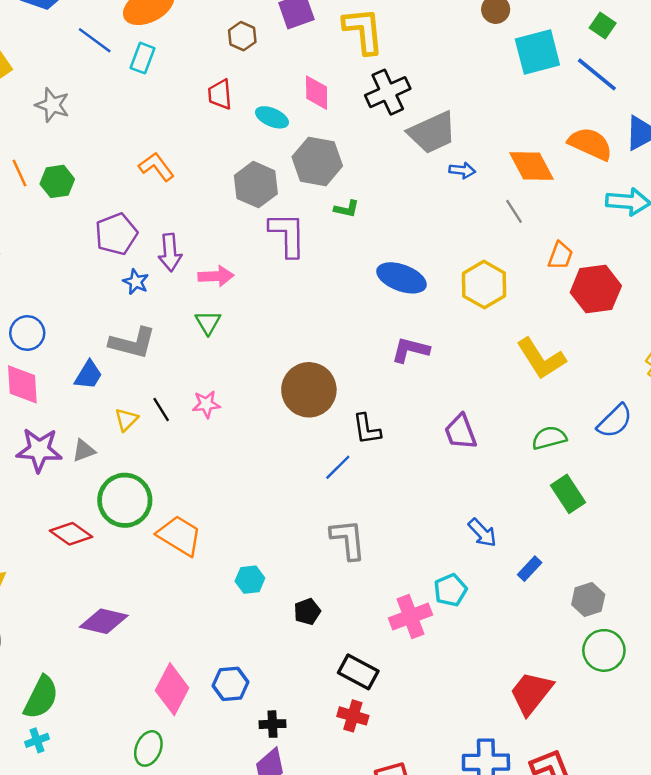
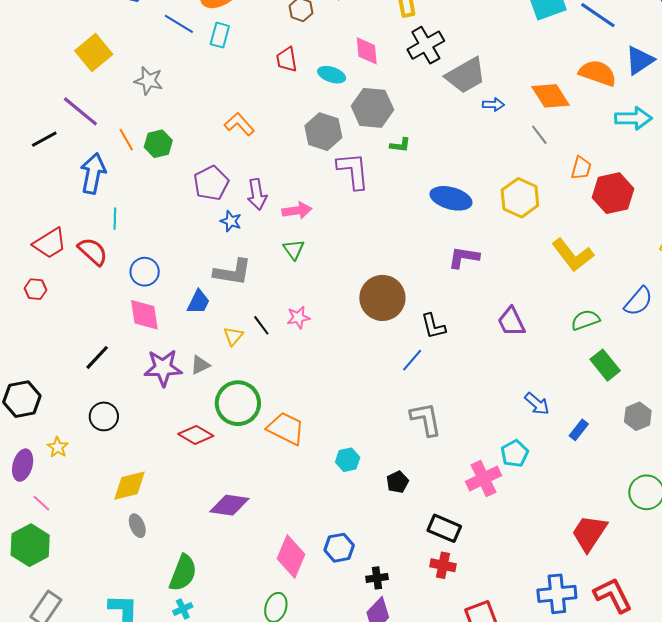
gray hexagon: (588, 599) -> (638, 416), moved

